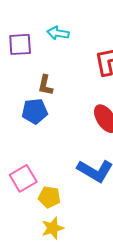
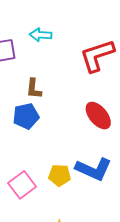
yellow pentagon: (49, 197) -> (60, 175), moved

